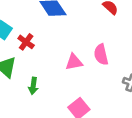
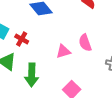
green arrow: (33, 86) -> (32, 75), size x1.6

